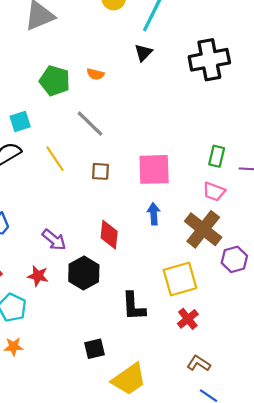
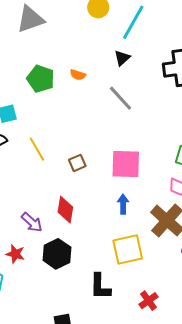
gray line: (90, 124) -> (121, 98), moved
brown square: (100, 171) -> (77, 163), turned -30
red diamond: (109, 235) -> (65, 210), moved
yellow square: (180, 279) -> (128, 249), moved

